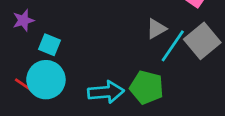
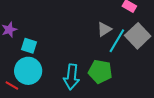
red line: (23, 85) -> (12, 86), moved
cyan arrow: (106, 92) -> (71, 77), turned 105

